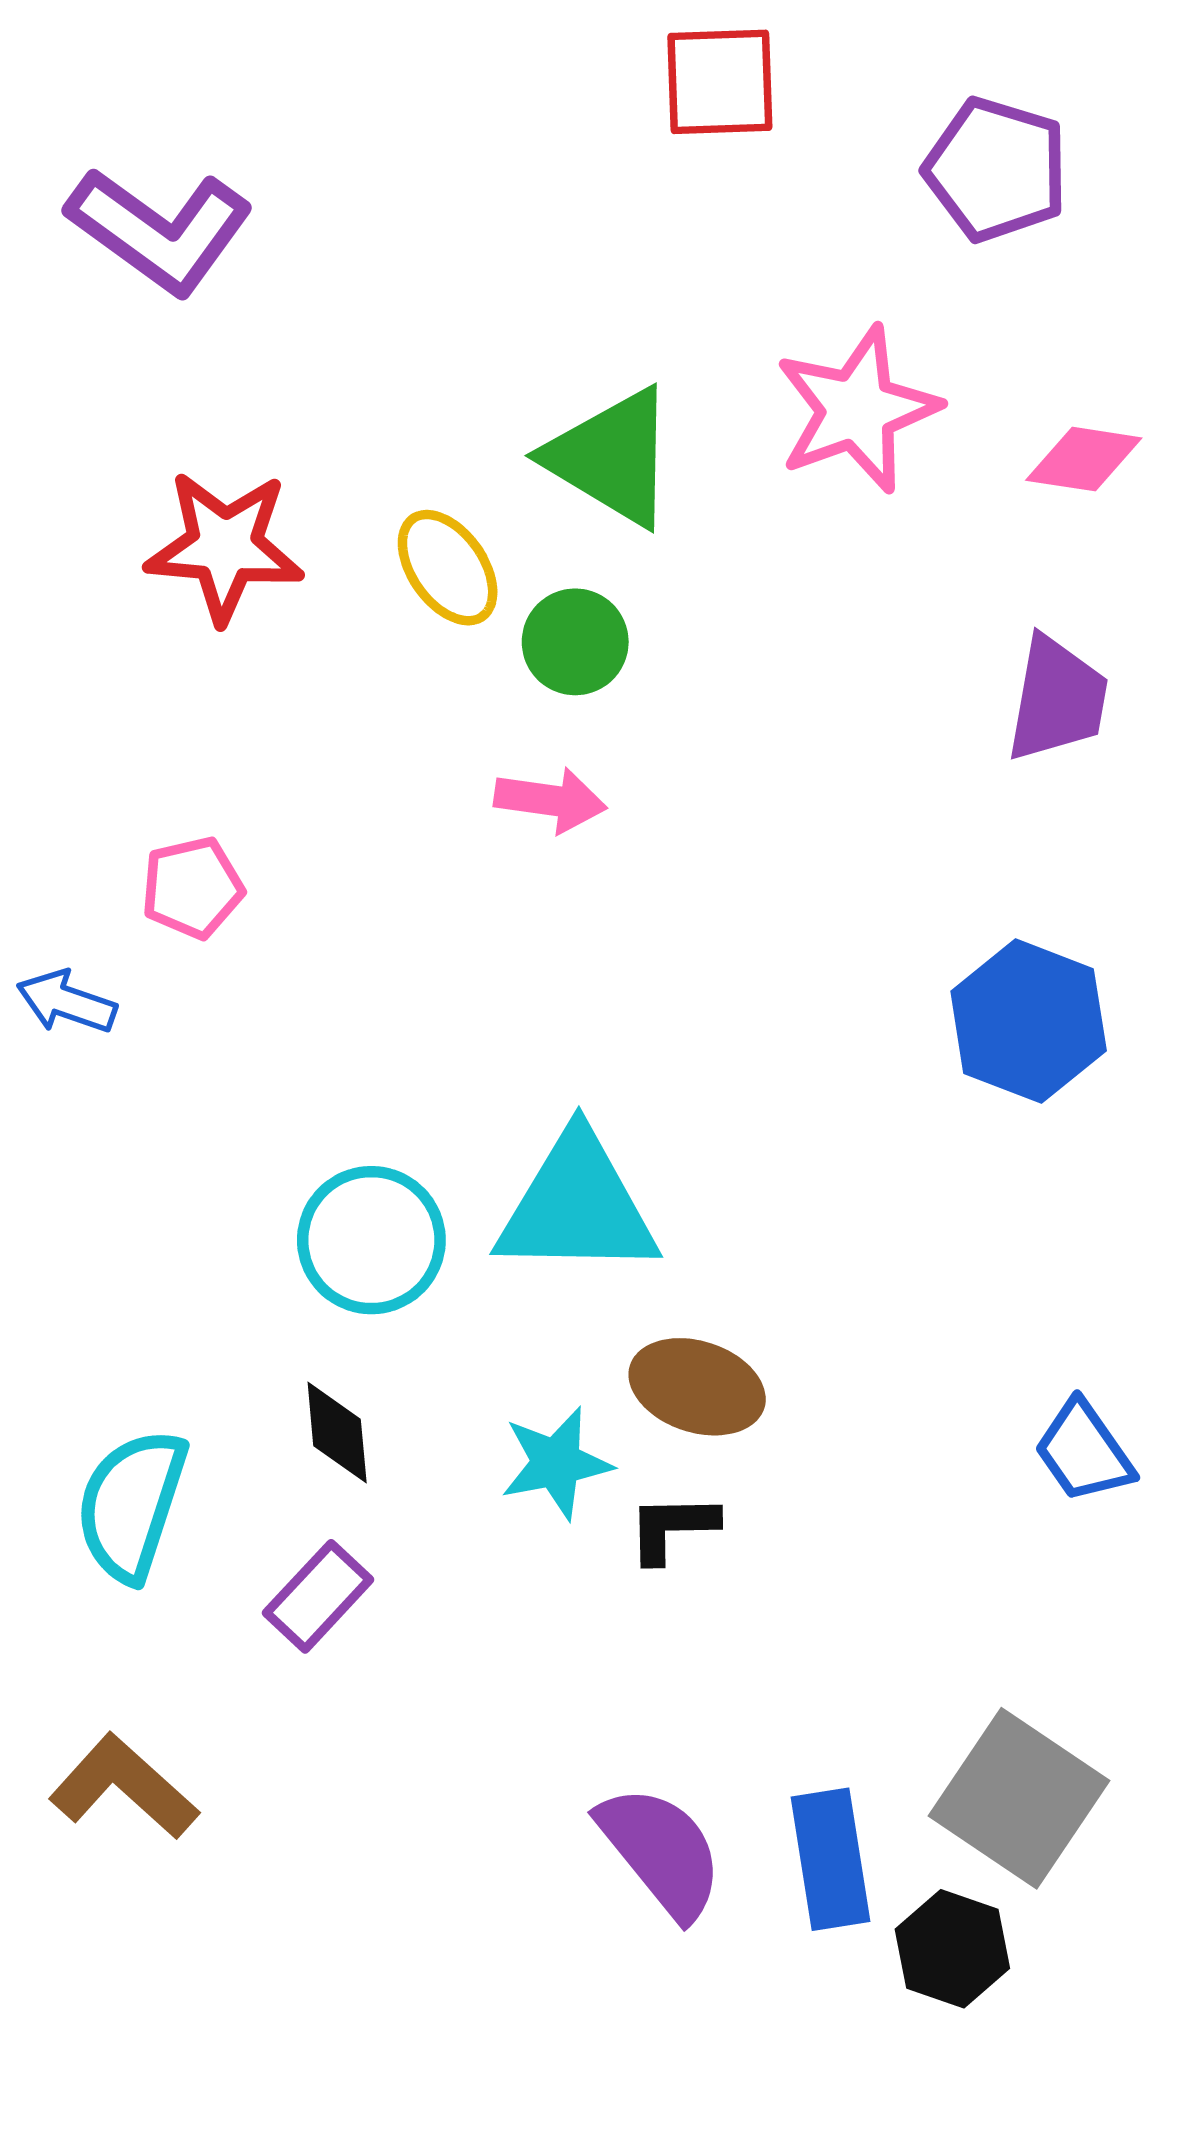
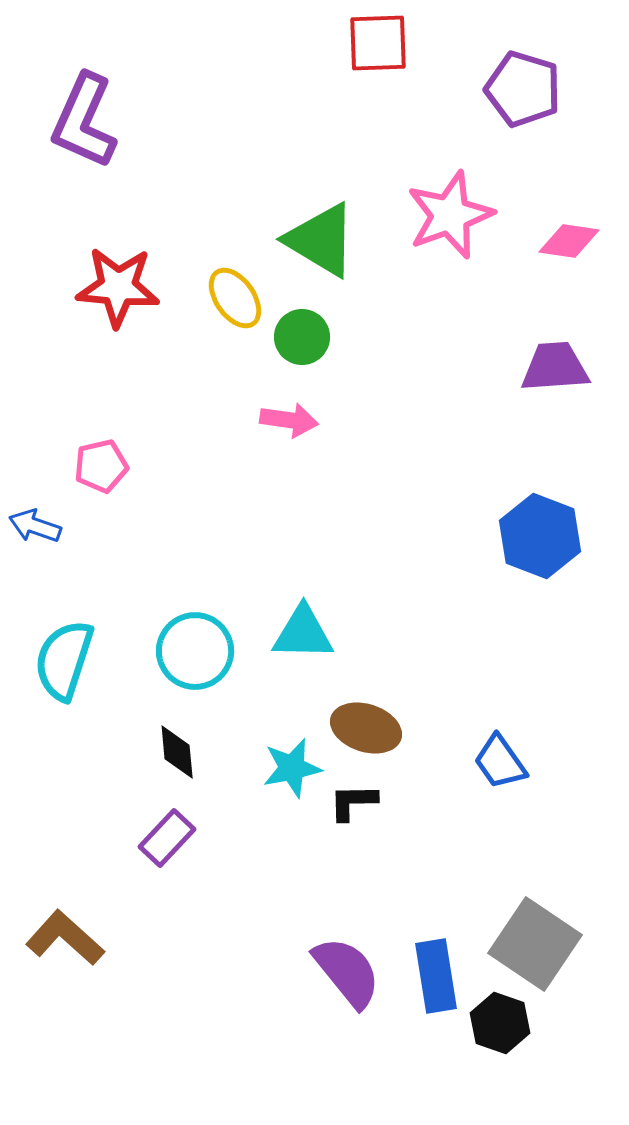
purple L-shape: (160, 230) -> (84, 121), turned 78
purple trapezoid: (1057, 699) -> (555, 367), turned -104
cyan triangle: (577, 1206) -> (303, 633), size x0.7
blue trapezoid: (1084, 1452) -> (500, 762), moved
cyan semicircle: (131, 1505) -> (64, 660), moved

